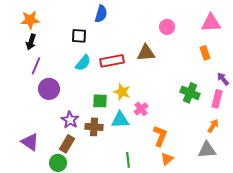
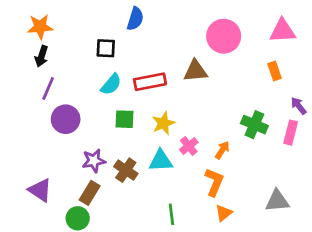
pink circle: (167, 27) -> (224, 36), size x1.6
yellow star: (122, 92) -> (163, 123), turned 30
green square: (100, 101) -> (125, 119), moved
purple star: (70, 120) -> (94, 161), turned 30
orange arrow: (213, 126) -> (222, 150), moved
brown cross: (94, 127) -> (126, 170), turned 30

